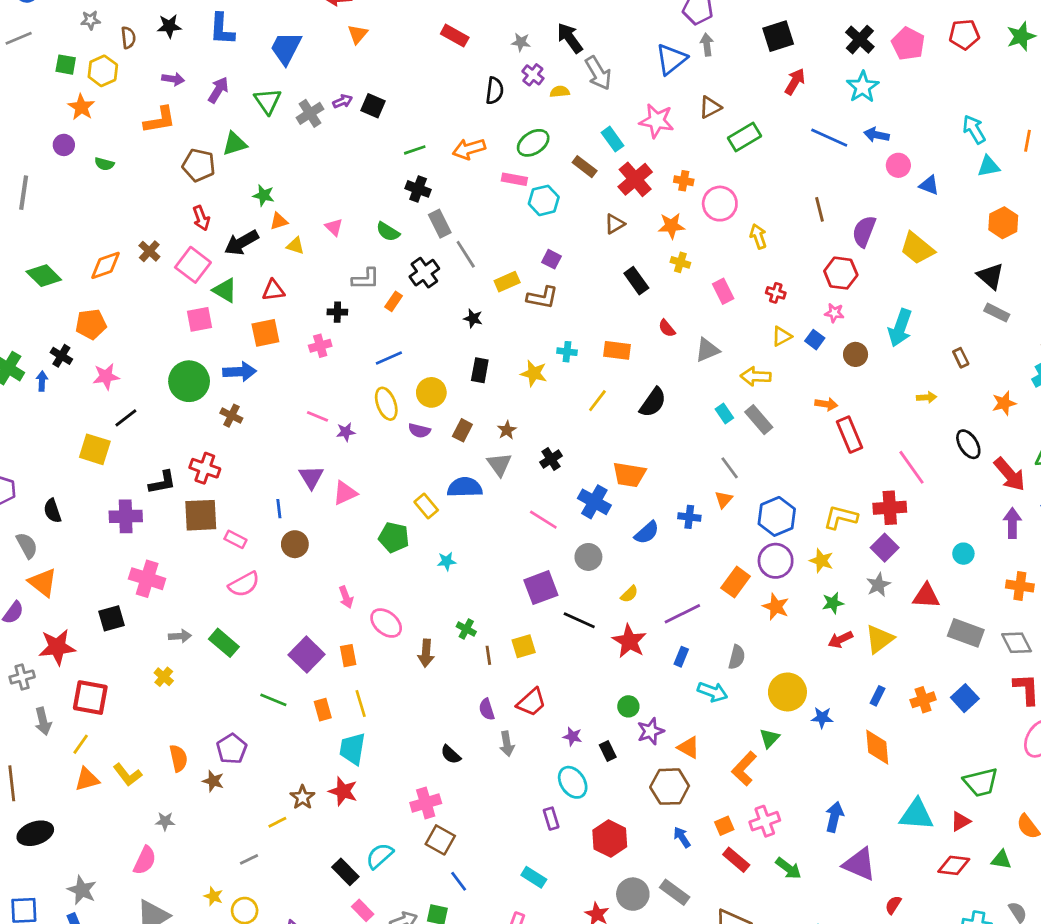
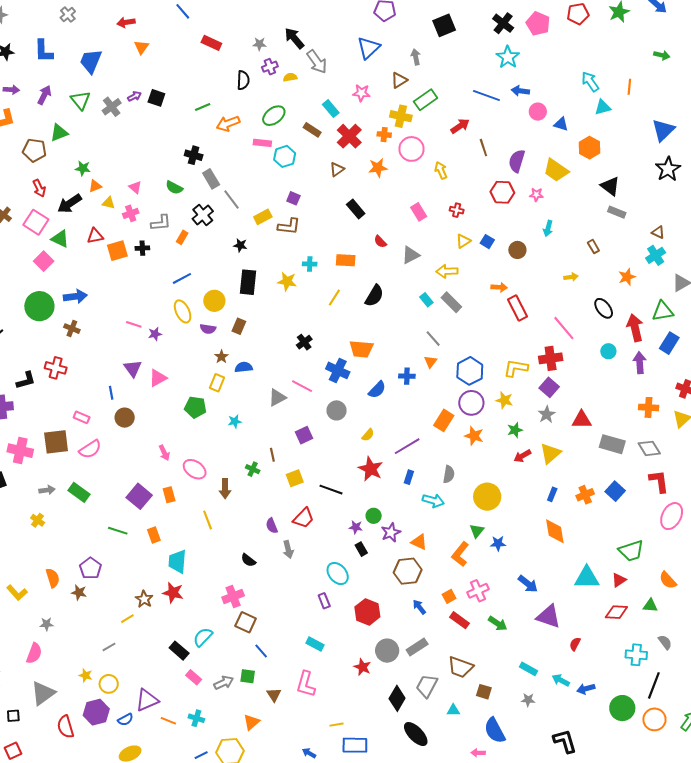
gray arrow: (707, 45) -> (416, 57), moved
purple cross: (533, 75) -> (270, 67), turned 35
red arrow: (795, 82) -> (460, 126), moved, turned 30
pink star: (657, 121) -> (361, 93), size x0.7
green line: (415, 150) -> (203, 107), moved
orange hexagon: (1003, 223) -> (590, 148), moved
yellow cross: (680, 262) -> (401, 116), moved, size x1.5
pink star: (834, 313) -> (536, 195), moved
pink square: (200, 319) -> (44, 261), turned -30
cyan arrow: (900, 328) -> (548, 228), size x0.6
orange square: (265, 333) -> (117, 251), moved
pink cross: (320, 346) -> (131, 213), moved
black rectangle: (480, 370) -> (248, 282), size x1.4
brown star: (507, 430) -> (221, 357), moved
gray triangle: (499, 464) -> (277, 398), moved, turned 42
red arrow: (1010, 474) -> (635, 328), turned -148
blue semicircle: (465, 487) -> (244, 367), size x0.7
yellow rectangle: (426, 506) -> (217, 383), turned 66
brown square: (201, 515) -> (56, 442), moved
cyan circle: (963, 554) -> (608, 351), moved
purple square: (541, 588) -> (304, 435), size x0.7
black line: (579, 620) -> (331, 490), moved
brown line: (488, 655) -> (272, 455), moved
yellow line: (361, 703) -> (208, 520), moved
blue star: (822, 718) -> (498, 543), moved
purple star: (573, 737) -> (356, 527), moved
blue arrow: (834, 817) -> (528, 584), turned 120
gray rectangle: (675, 892) -> (417, 647), turned -65

